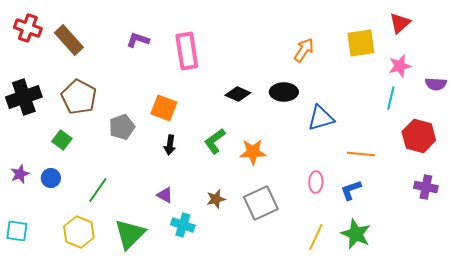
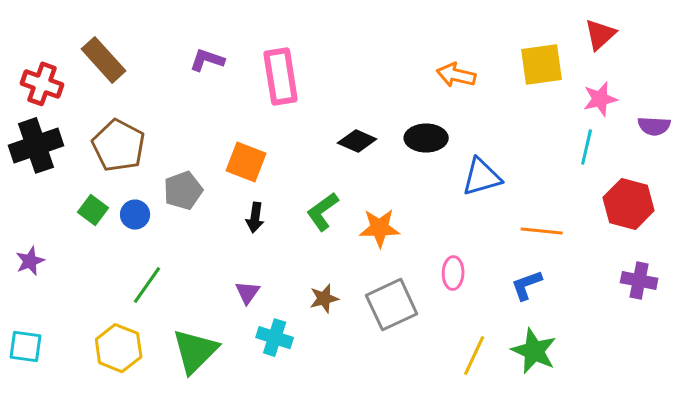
red cross: (28, 28) -> (42, 84), moved
orange arrow: (304, 50) -> (456, 75), turned -110
blue circle: (51, 178) -> (135, 215), moved
pink ellipse: (316, 182) -> (453, 273), moved
purple triangle: (165, 195) -> (248, 293), turned 36

